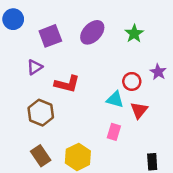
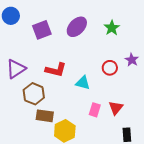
purple triangle: (35, 67) -> (16, 69), moved, size x1.5
cyan triangle: (115, 99) -> (83, 83), moved
red triangle: (139, 110) -> (116, 108), moved
brown rectangle: (41, 156) -> (45, 116), moved, turned -48

